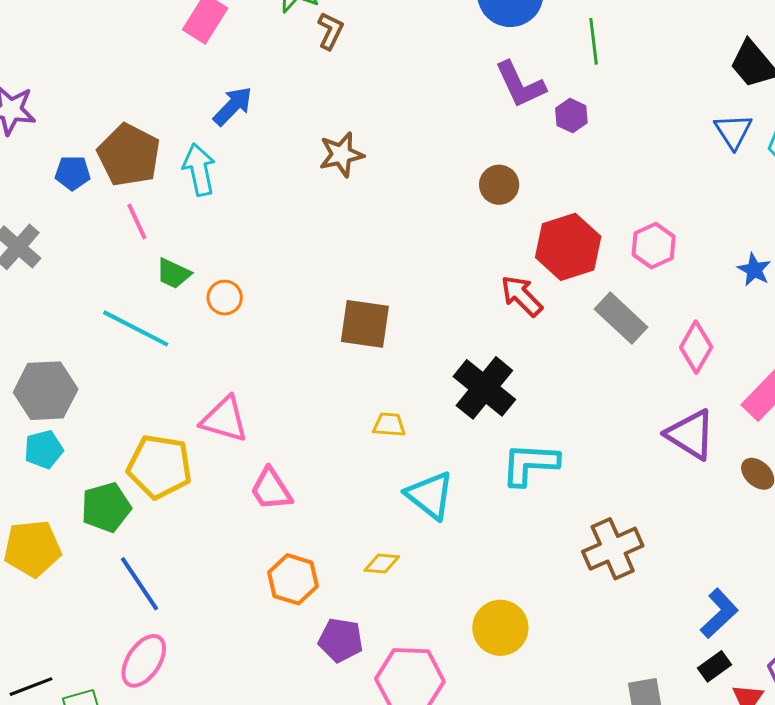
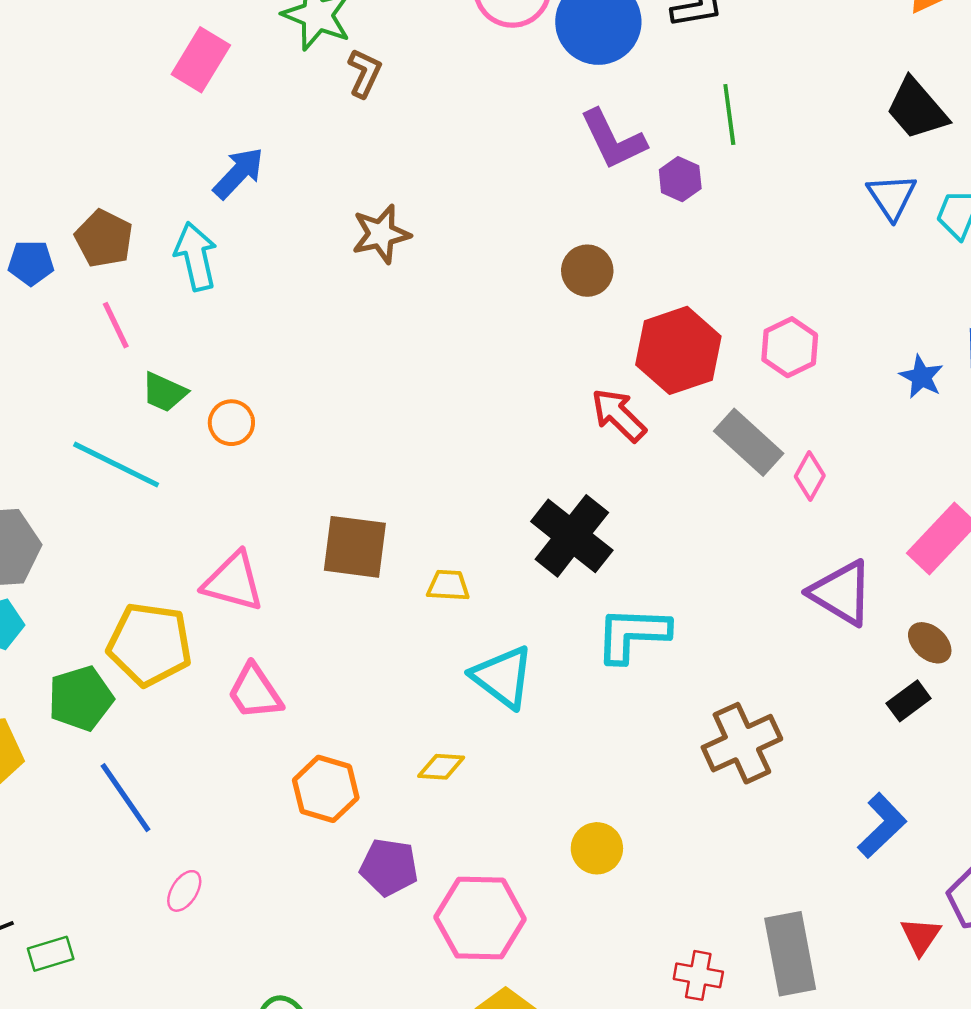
green line: (594, 41) -> (729, 115), moved
brown pentagon: (129, 155) -> (104, 239), size x0.7
brown square: (365, 324) -> (355, 547), moved
pink diamond: (696, 347) -> (810, 476), moved, size x0.7
pink trapezoid: (271, 489) -> (255, 692), moved
yellow circle: (500, 628) -> (597, 848), size x0.7
pink ellipse: (144, 661) -> (184, 891), moved, size x0.6
black rectangle: (715, 666) -> (909, 701), moved

